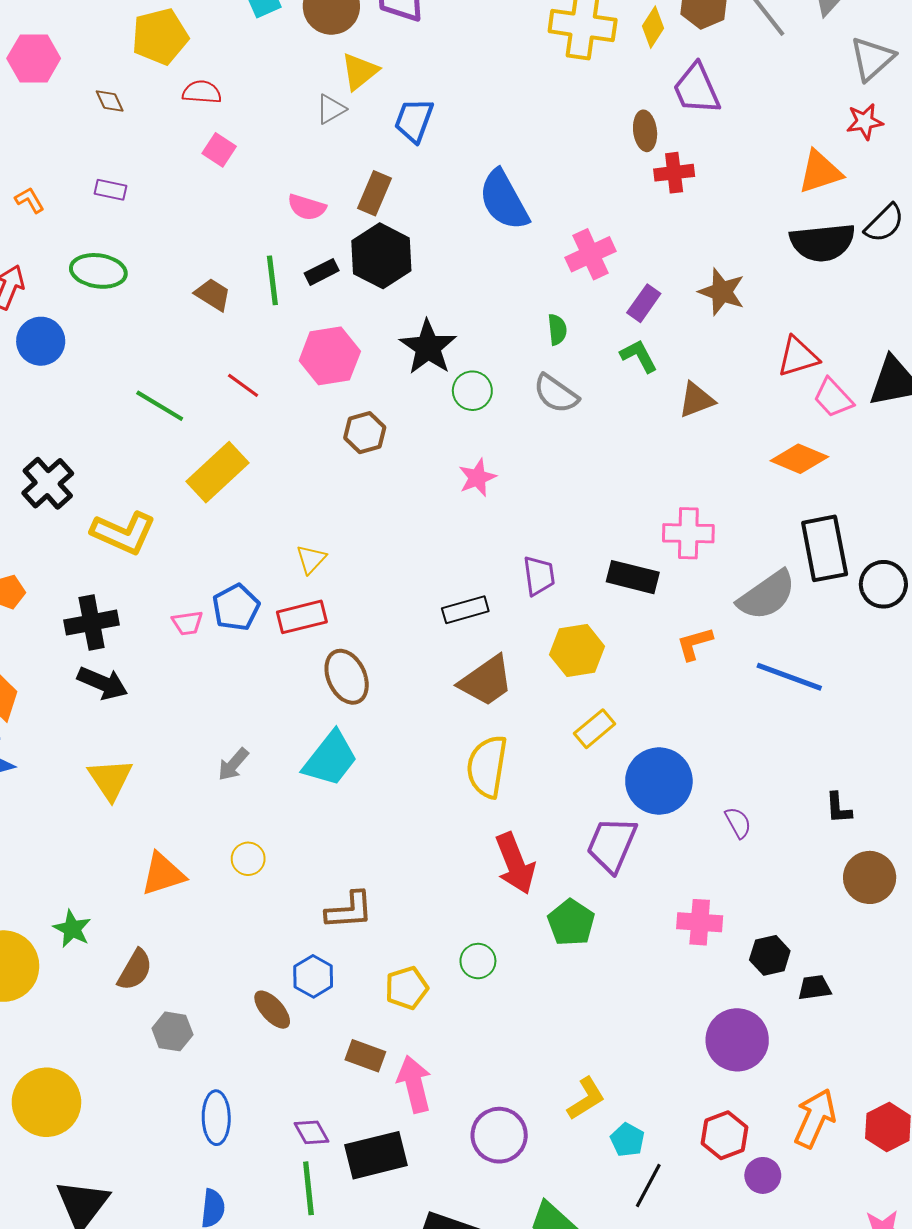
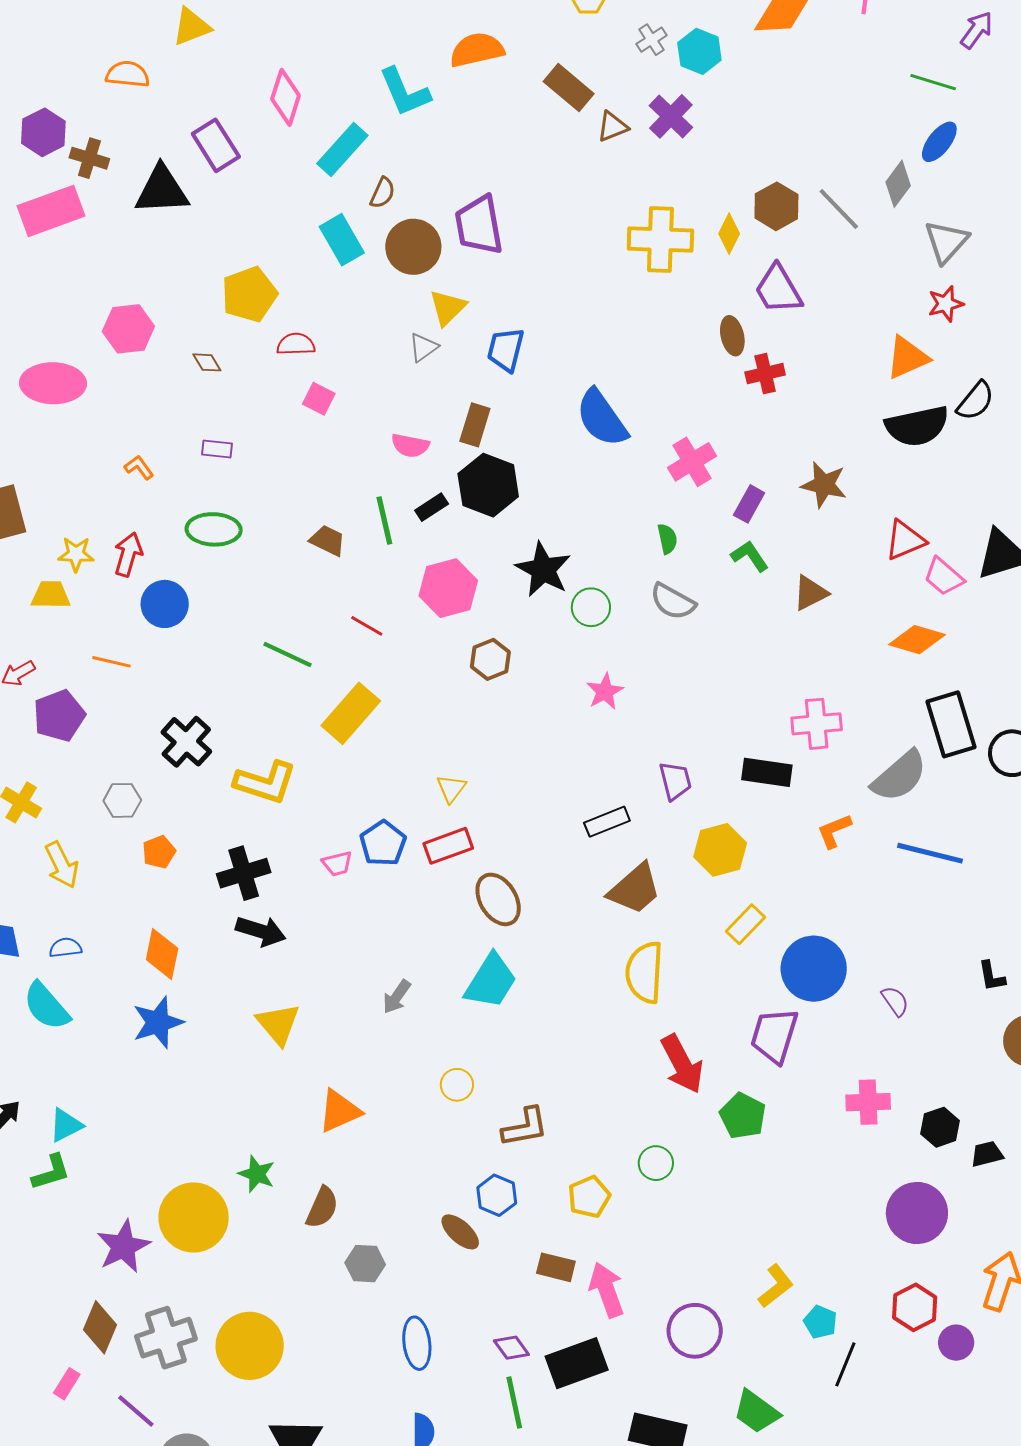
yellow circle: (248, 859) -> (457, 1085), moved

